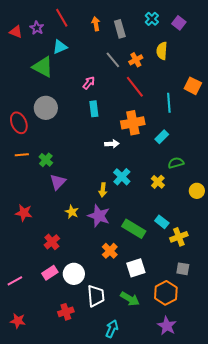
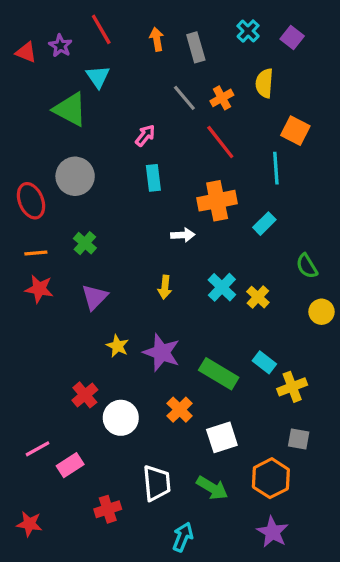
cyan triangle: (60, 47) -> (98, 77), turned -42
orange square: (193, 86) -> (295, 131), moved
green cross: (46, 160) -> (85, 243), moved
green semicircle: (176, 163) -> (307, 266), moved, turned -105
cyan cross: (122, 177) -> (222, 287), moved
yellow arrow: (103, 190) -> (165, 287), moved
red star: (24, 213) -> (39, 289), moved
pink rectangle: (50, 273) -> (70, 465), moved
white circle: (74, 274) -> (121, 418), moved
pink line: (15, 281) -> (38, 449), moved

